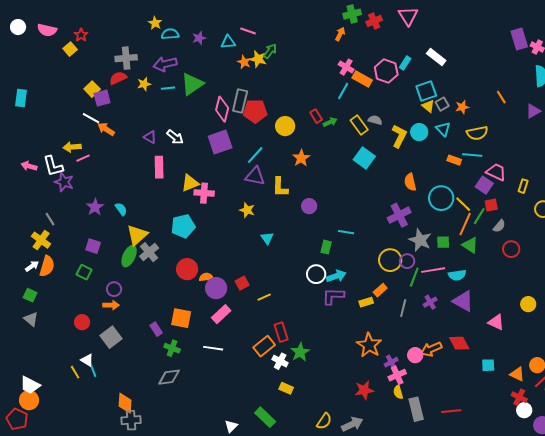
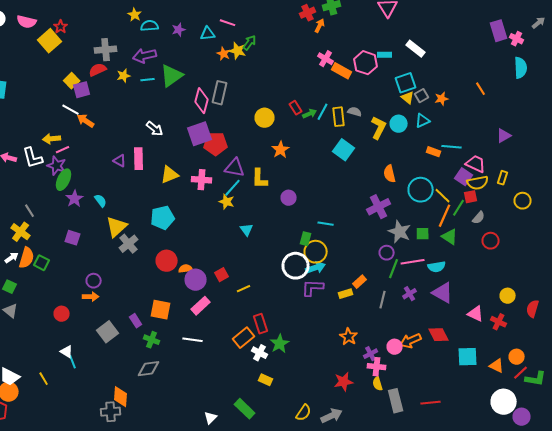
red cross: (374, 21) -> (308, 13), moved
yellow square: (70, 49) -> (50, 41), size x1.6
cyan rectangle: (405, 63) -> (385, 55), turned 56
cyan line: (343, 91) -> (323, 112), moved
red pentagon: (255, 111) -> (216, 144), moved
purple triangle: (533, 111) -> (504, 136), moved
yellow rectangle: (359, 125) -> (339, 117), turned 30
cyan triangle: (443, 129) -> (423, 121), turned 49
yellow semicircle: (477, 133) -> (478, 183), moved
purple triangle: (150, 137) -> (120, 161), moved
cyan line: (255, 155) -> (233, 188), moved
purple star: (64, 182) -> (57, 166), moved
pink cross: (204, 193) -> (202, 180), moved
green ellipse: (129, 256) -> (64, 180), moved
yellow circle: (390, 260) -> (316, 252), moved
green square: (84, 272) -> (42, 263), moved
white circle: (316, 274) -> (296, 266), size x1.4
gray square: (111, 337) -> (108, 332), moved
orange star: (369, 345) -> (349, 337), size x0.7
cyan square: (488, 365) -> (468, 357), size x1.5
yellow line: (75, 372) -> (44, 379), moved
pink cross: (397, 375) -> (377, 367), turned 30
red cross: (519, 397) -> (499, 322), moved
orange diamond: (125, 403) -> (121, 397), moved
white circle: (524, 410) -> (504, 402), size x1.6

